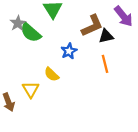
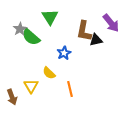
brown L-shape: (92, 26) -> (84, 31), turned 125
orange line: (105, 64) -> (70, 89), moved

